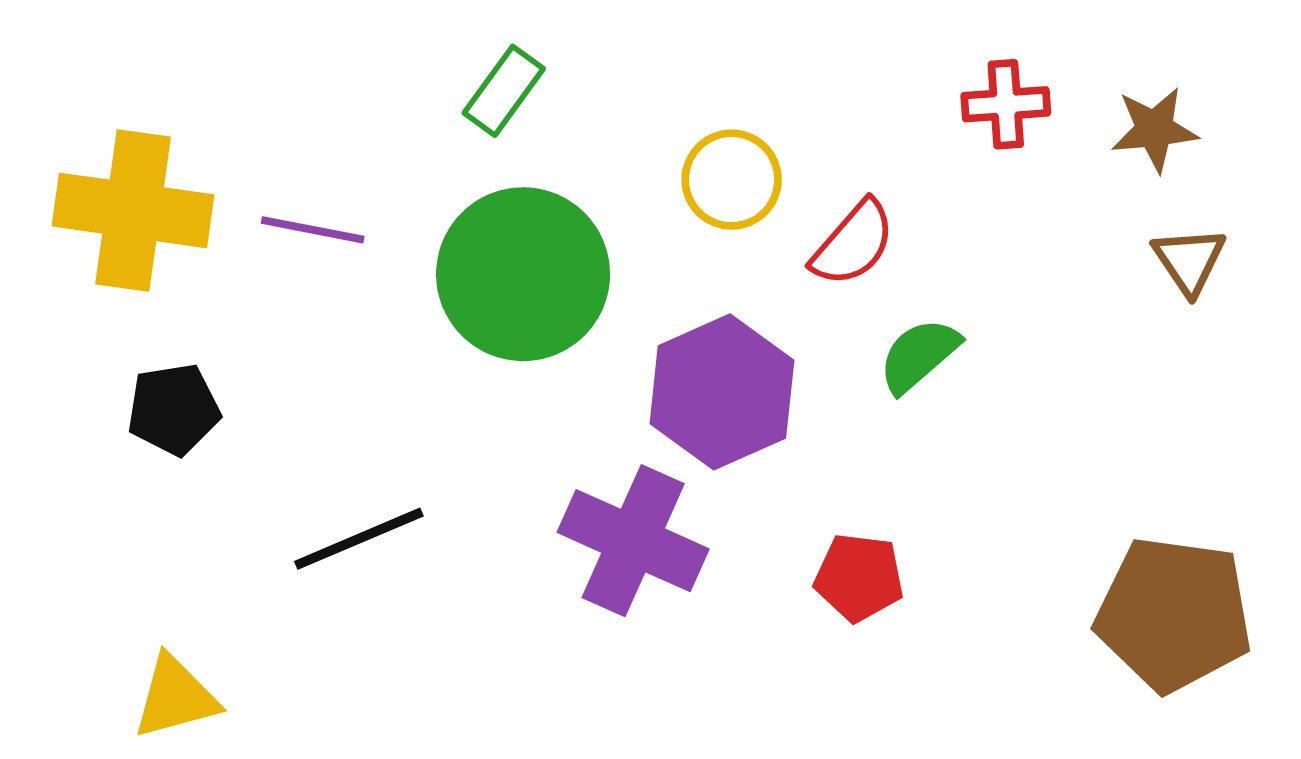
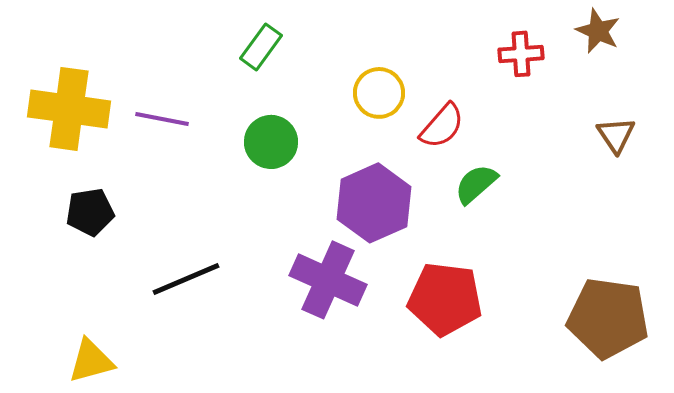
brown star: (1154, 129) -> (598, 31), moved, turned 30
green circle: (523, 274) -> (271, 142), size x0.6
red pentagon: (859, 577) -> (445, 299), size x1.6

